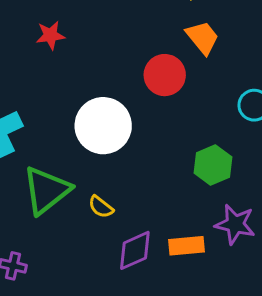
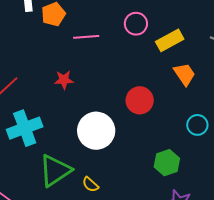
red star: (50, 35) -> (64, 80), moved
orange trapezoid: (203, 37) -> (184, 74), moved

